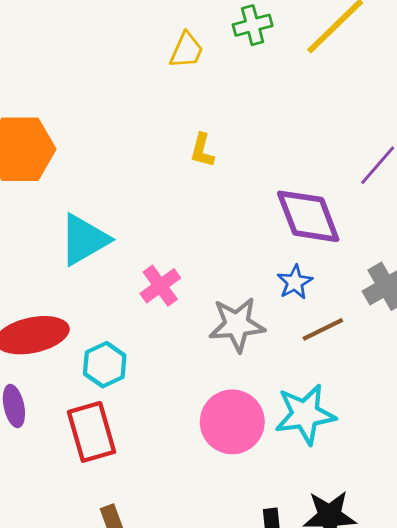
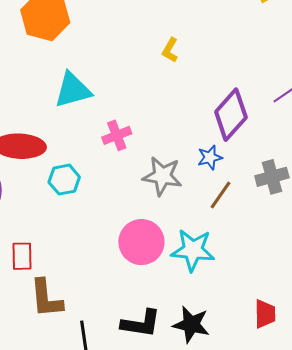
purple diamond: (308, 216) -> (231, 115), turned 48
brown line: (323, 329) -> (221, 195), turned -44
red rectangle: (92, 432) -> (22, 256), moved, size x0.7

